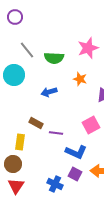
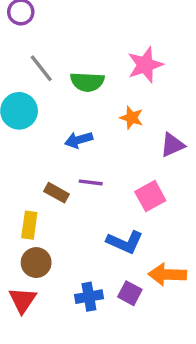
purple line: (56, 133) -> (91, 182), moved
brown circle: (13, 164) -> (36, 263), moved
purple square: (75, 174) -> (130, 293), moved
blue cross: (55, 184) -> (89, 297), turned -35

